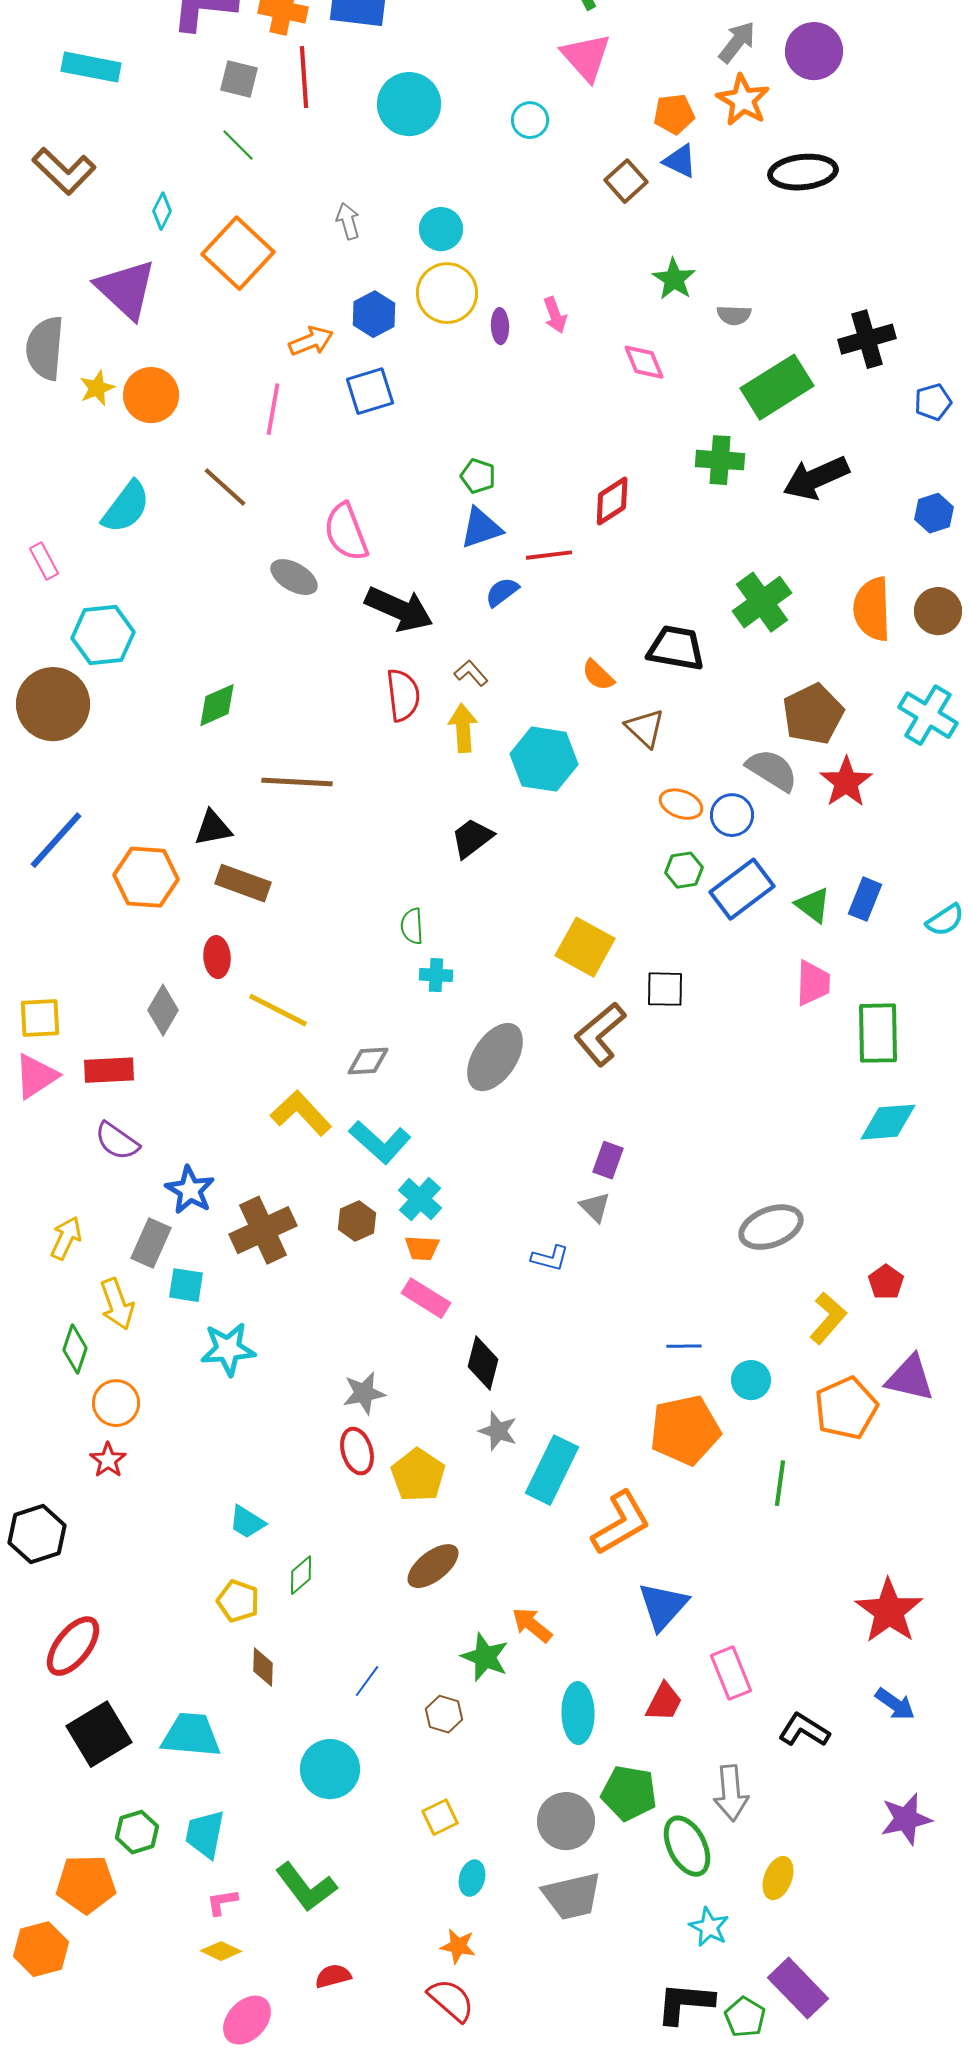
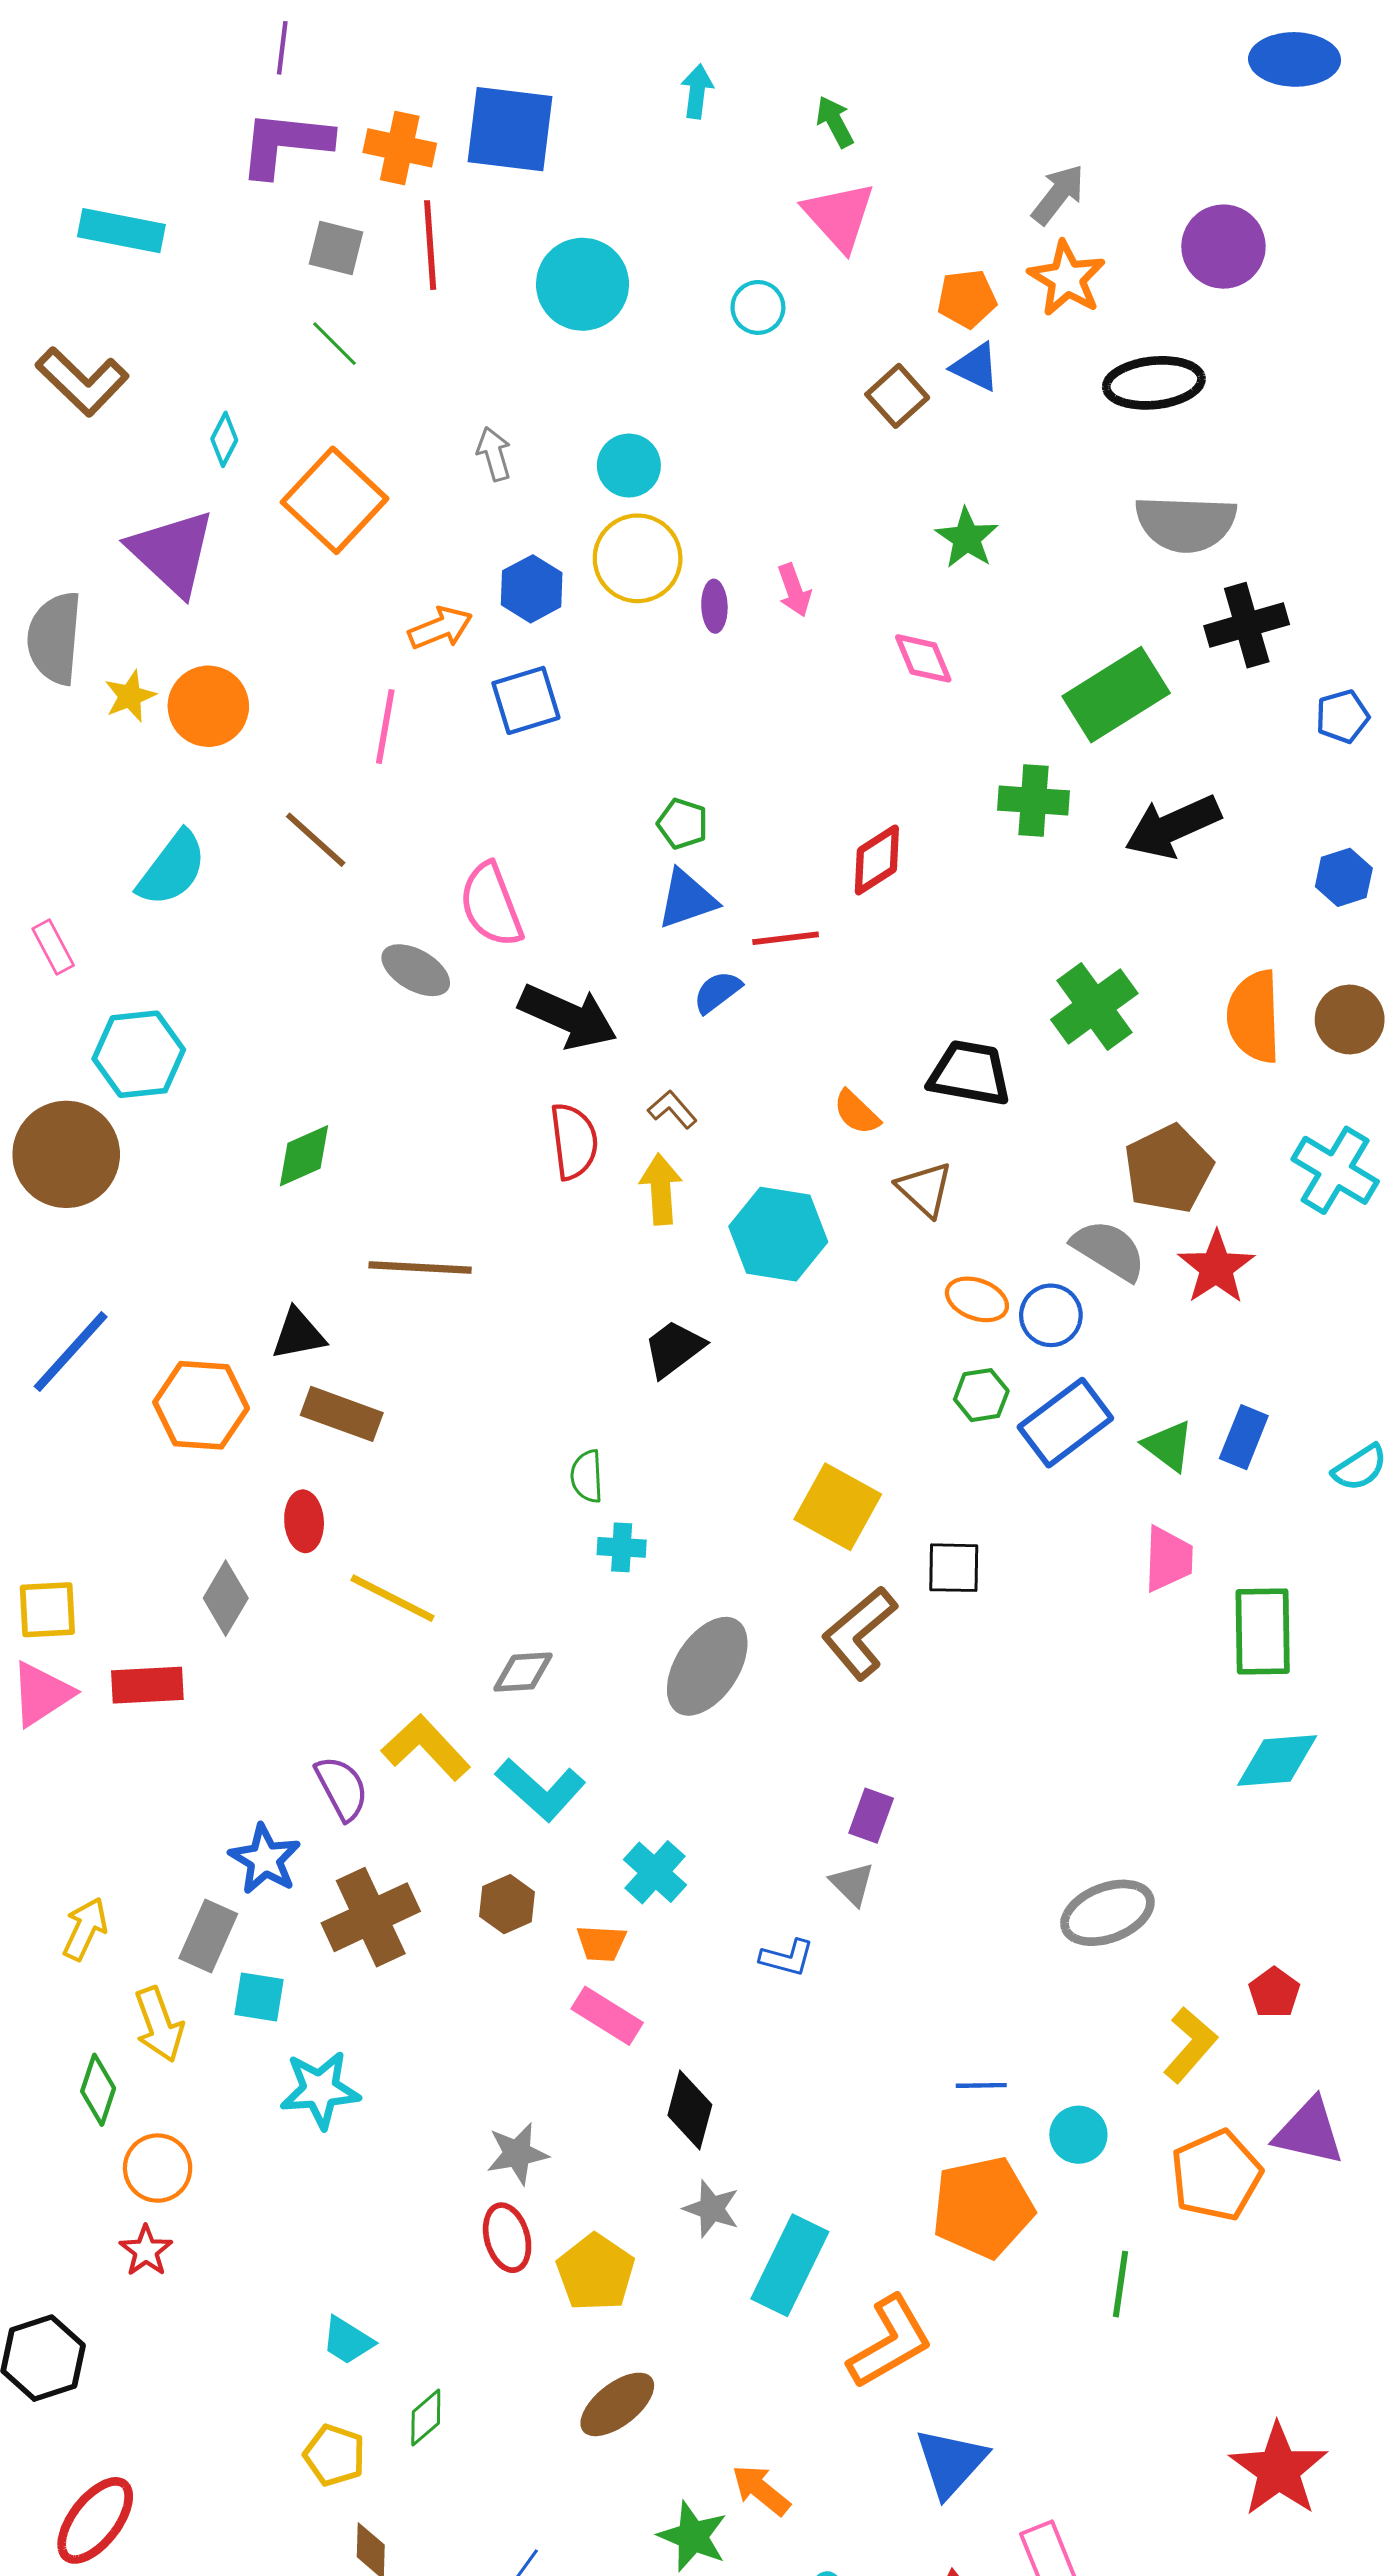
purple circle: (814, 51) -> (1223, 247), moved
gray semicircle: (734, 315) -> (1186, 524), moved, size x2.0
purple semicircle: (117, 1141) -> (342, 1788), moved, turned -153
cyan cross: (420, 1199) -> (655, 1872), moved

